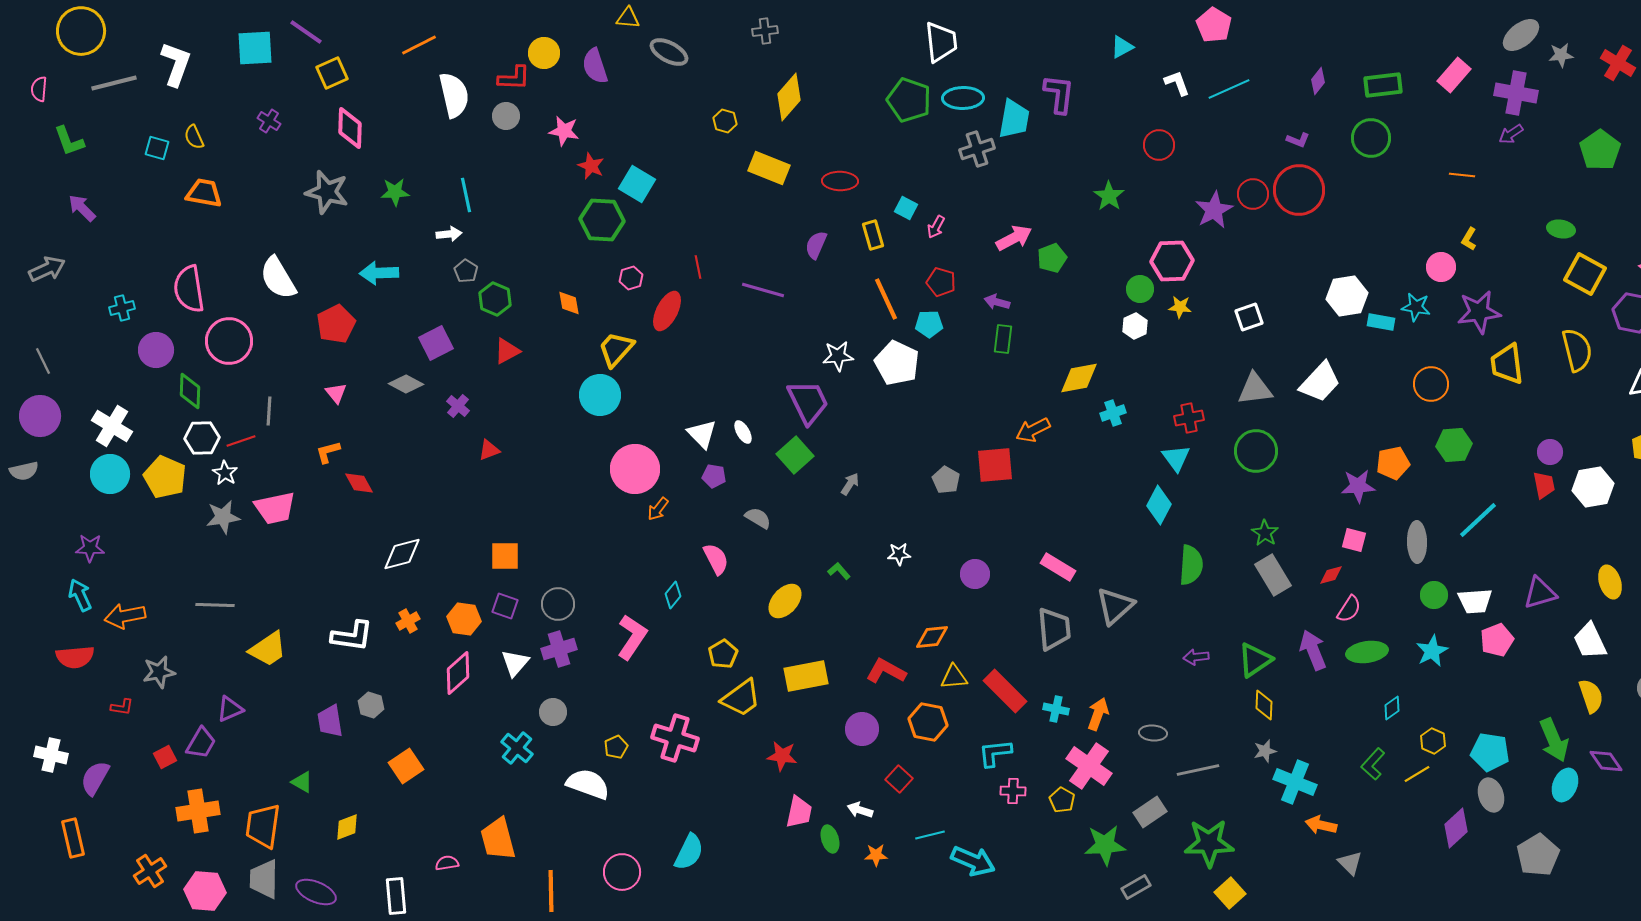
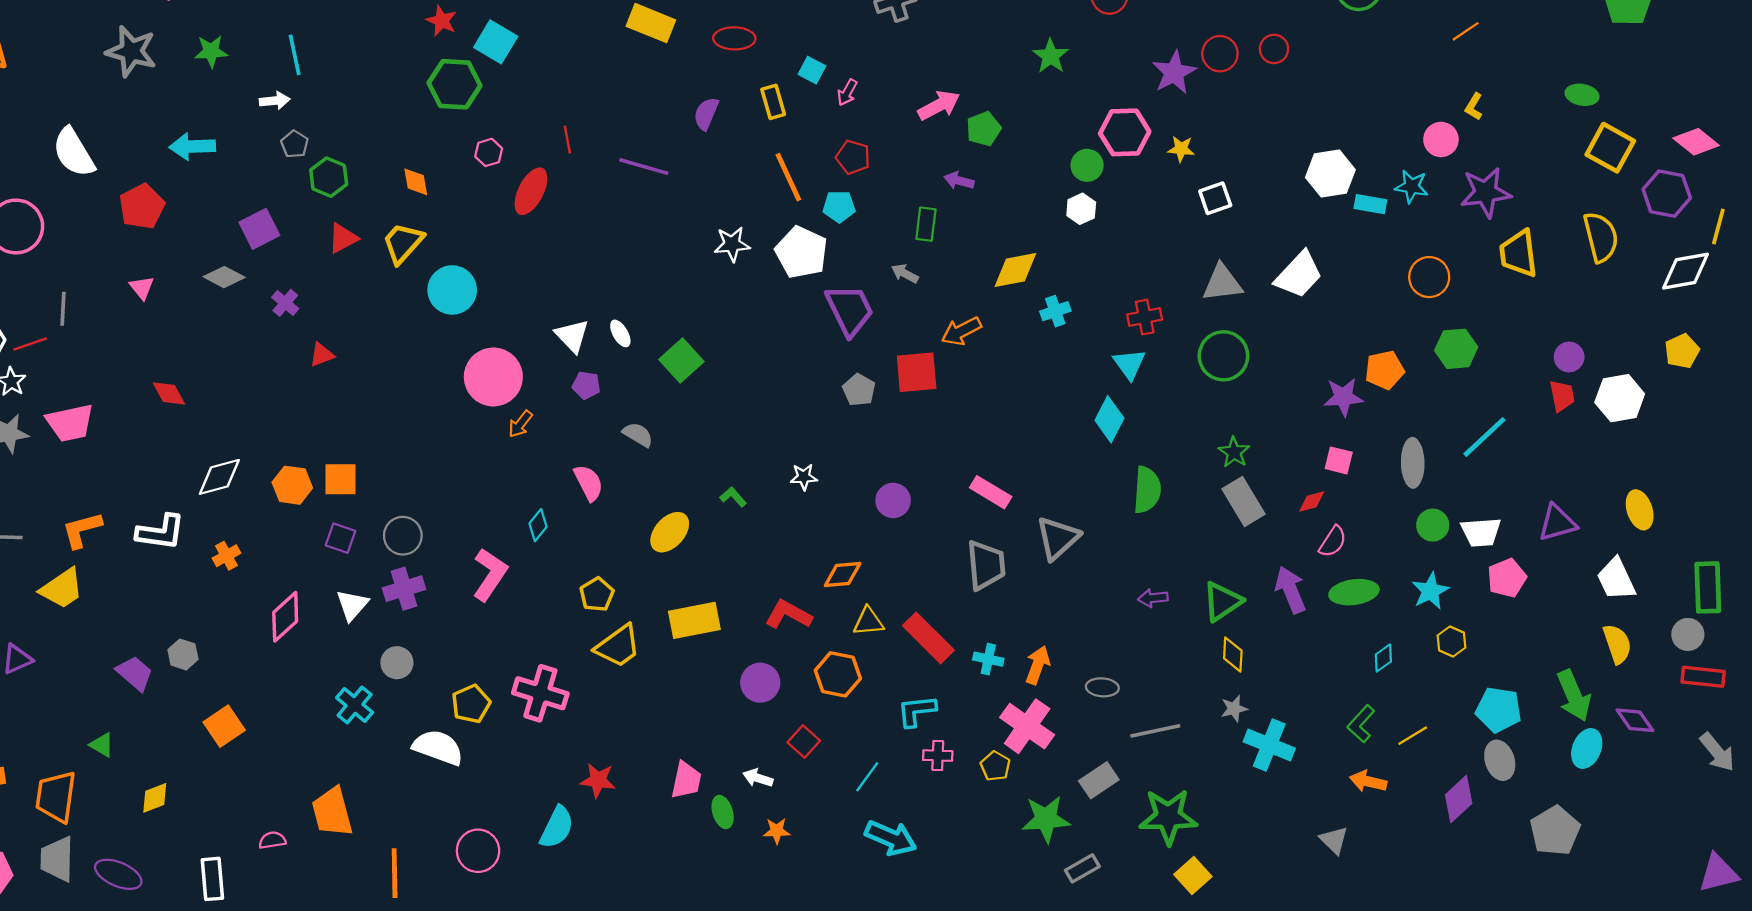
orange line: (1462, 175) -> (1466, 31), turned -40
red circle: (1299, 190) -> (1274, 49), size x0.5
purple arrow: (997, 302) -> (959, 181), moved
yellow star: (1180, 307) -> (1181, 149), moved
yellow trapezoid: (616, 349) -> (403, 243), moved
purple trapezoid: (808, 402) -> (850, 310), moved
orange L-shape: (328, 452) -> (82, 530), moved, size x1.4
gray arrow: (850, 484) -> (905, 274), moved, turned -95
orange hexagon: (464, 619) -> (292, 485), moved
white L-shape: (352, 636) -> (161, 532), moved
purple trapezoid: (330, 721) -> (135, 673), turned 140
yellow hexagon: (1433, 741) -> (1452, 642), moved
yellow pentagon: (616, 747) -> (471, 704), size x1.4
red star: (782, 756) -> (598, 780), moved
orange arrow: (1321, 825) -> (1368, 781), moved
cyan line: (930, 835) -> (867, 777), moved, turned -40

